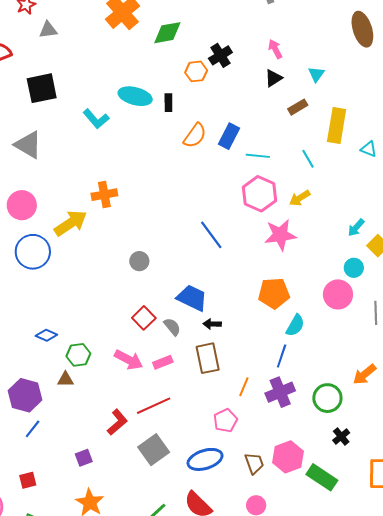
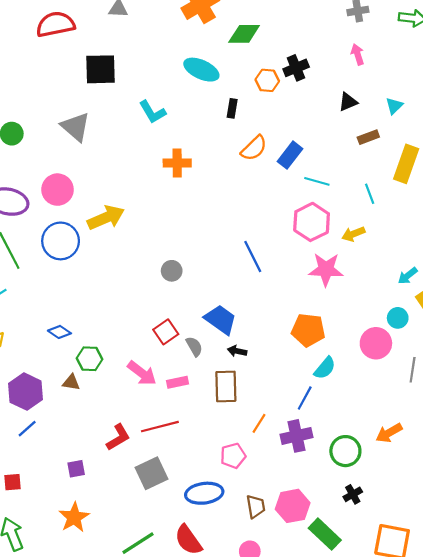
pink arrow: (275, 49) -> (358, 54), moved
cyan ellipse: (135, 96) -> (201, 70), moved
orange cross: (104, 195) -> (177, 163), moved

